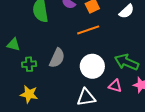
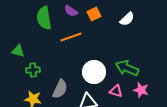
orange line: (88, 30) -> (71, 37), moved
gray semicircle: (57, 58) -> (60, 89), moved

